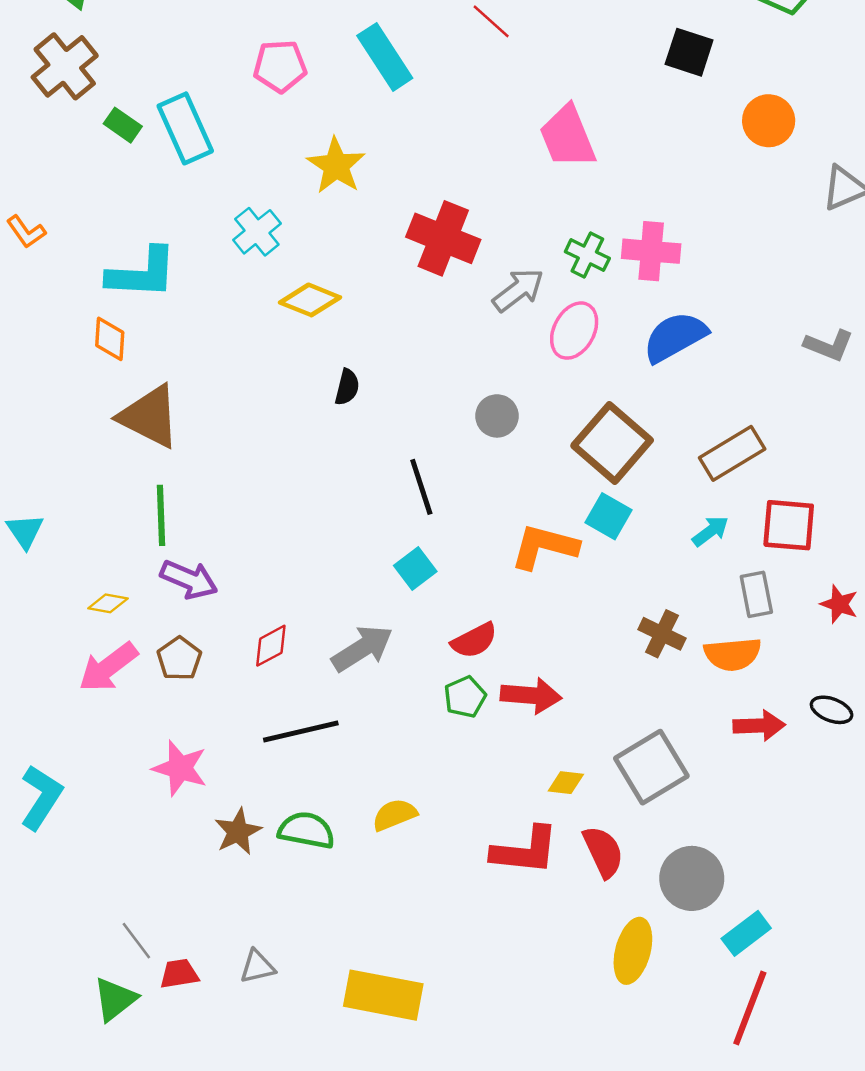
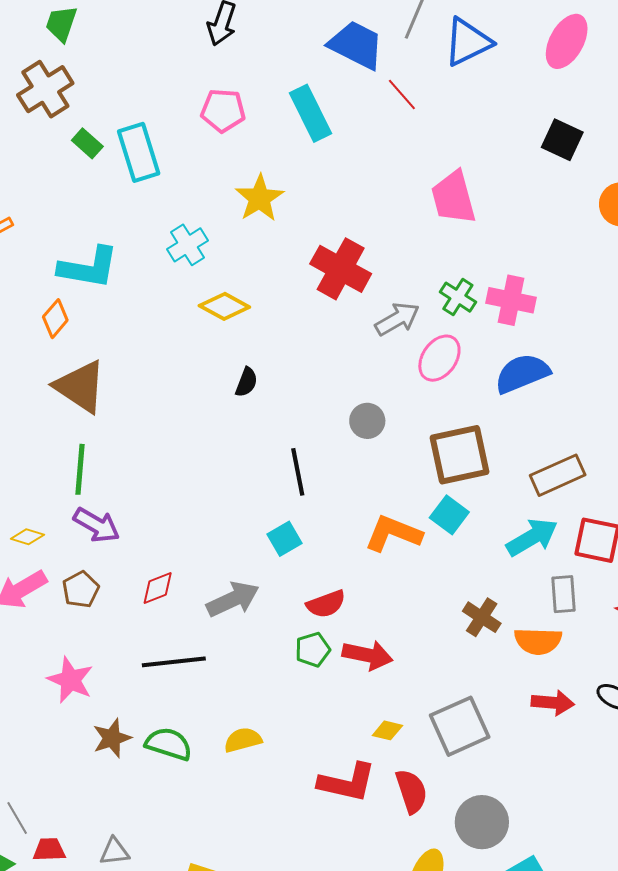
orange diamond: (110, 339) -> (55, 319), turned 30
brown square: (612, 443) -> (460, 455), turned 30
cyan arrow: (710, 531) -> (532, 537), size x1.6

